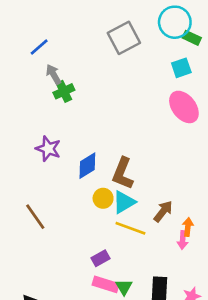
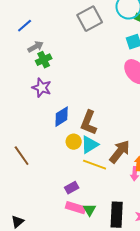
gray arrow: (53, 74) -> (36, 47), turned 91
purple star: (48, 149) -> (42, 88), moved
brown arrow: (163, 211) -> (120, 152), size x1.4

